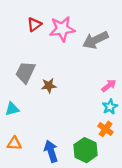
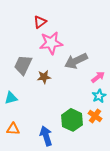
red triangle: (34, 24) -> (40, 22), moved
pink star: (62, 29) -> (51, 43), moved
gray arrow: (95, 40) -> (76, 61), moved
green hexagon: (85, 150) -> (72, 120), moved

